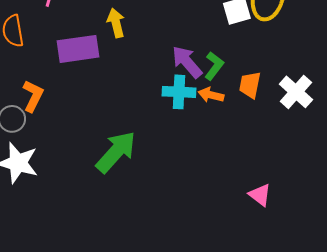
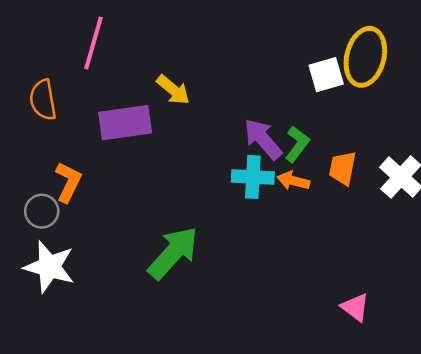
yellow arrow: (116, 23) -> (173, 90), turned 144

